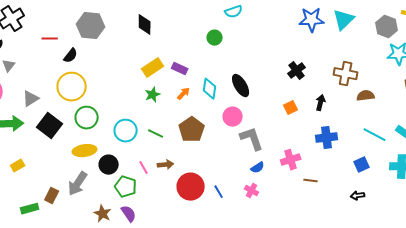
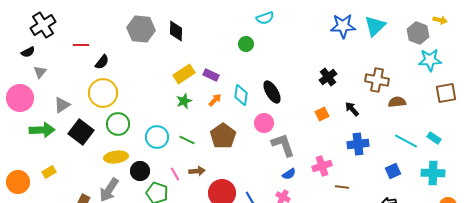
gray hexagon: (91, 26) -> (141, 29), moved
black arrow: (321, 103) -> (352, 109), turned -56

